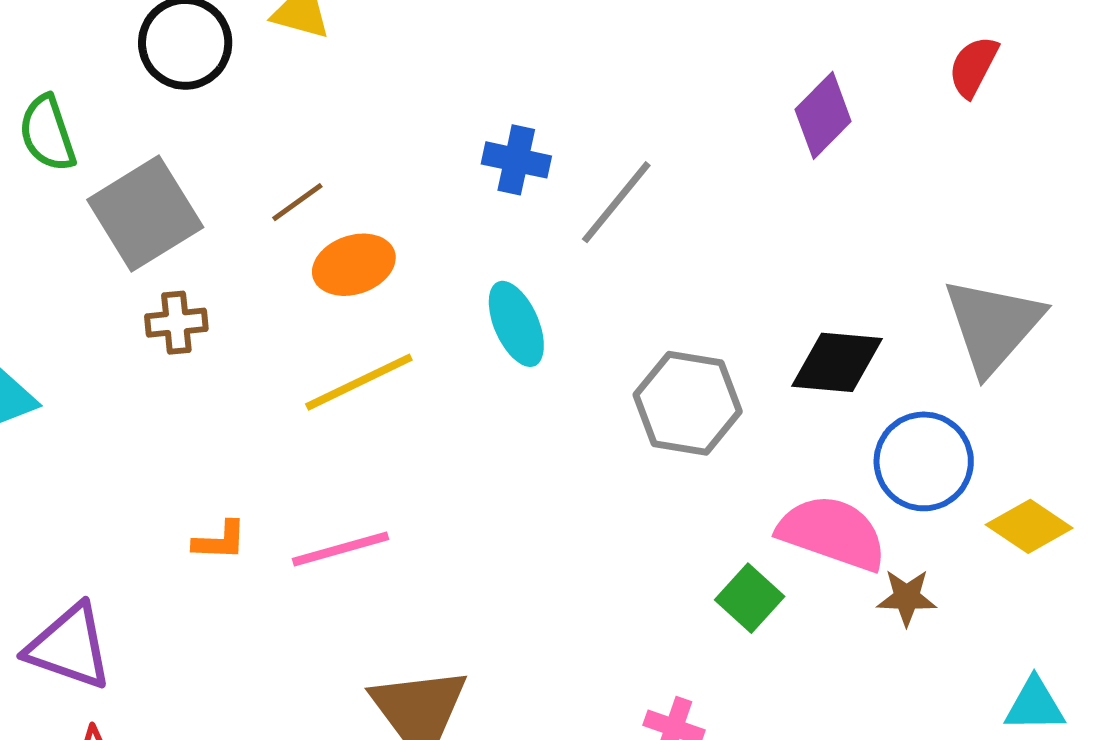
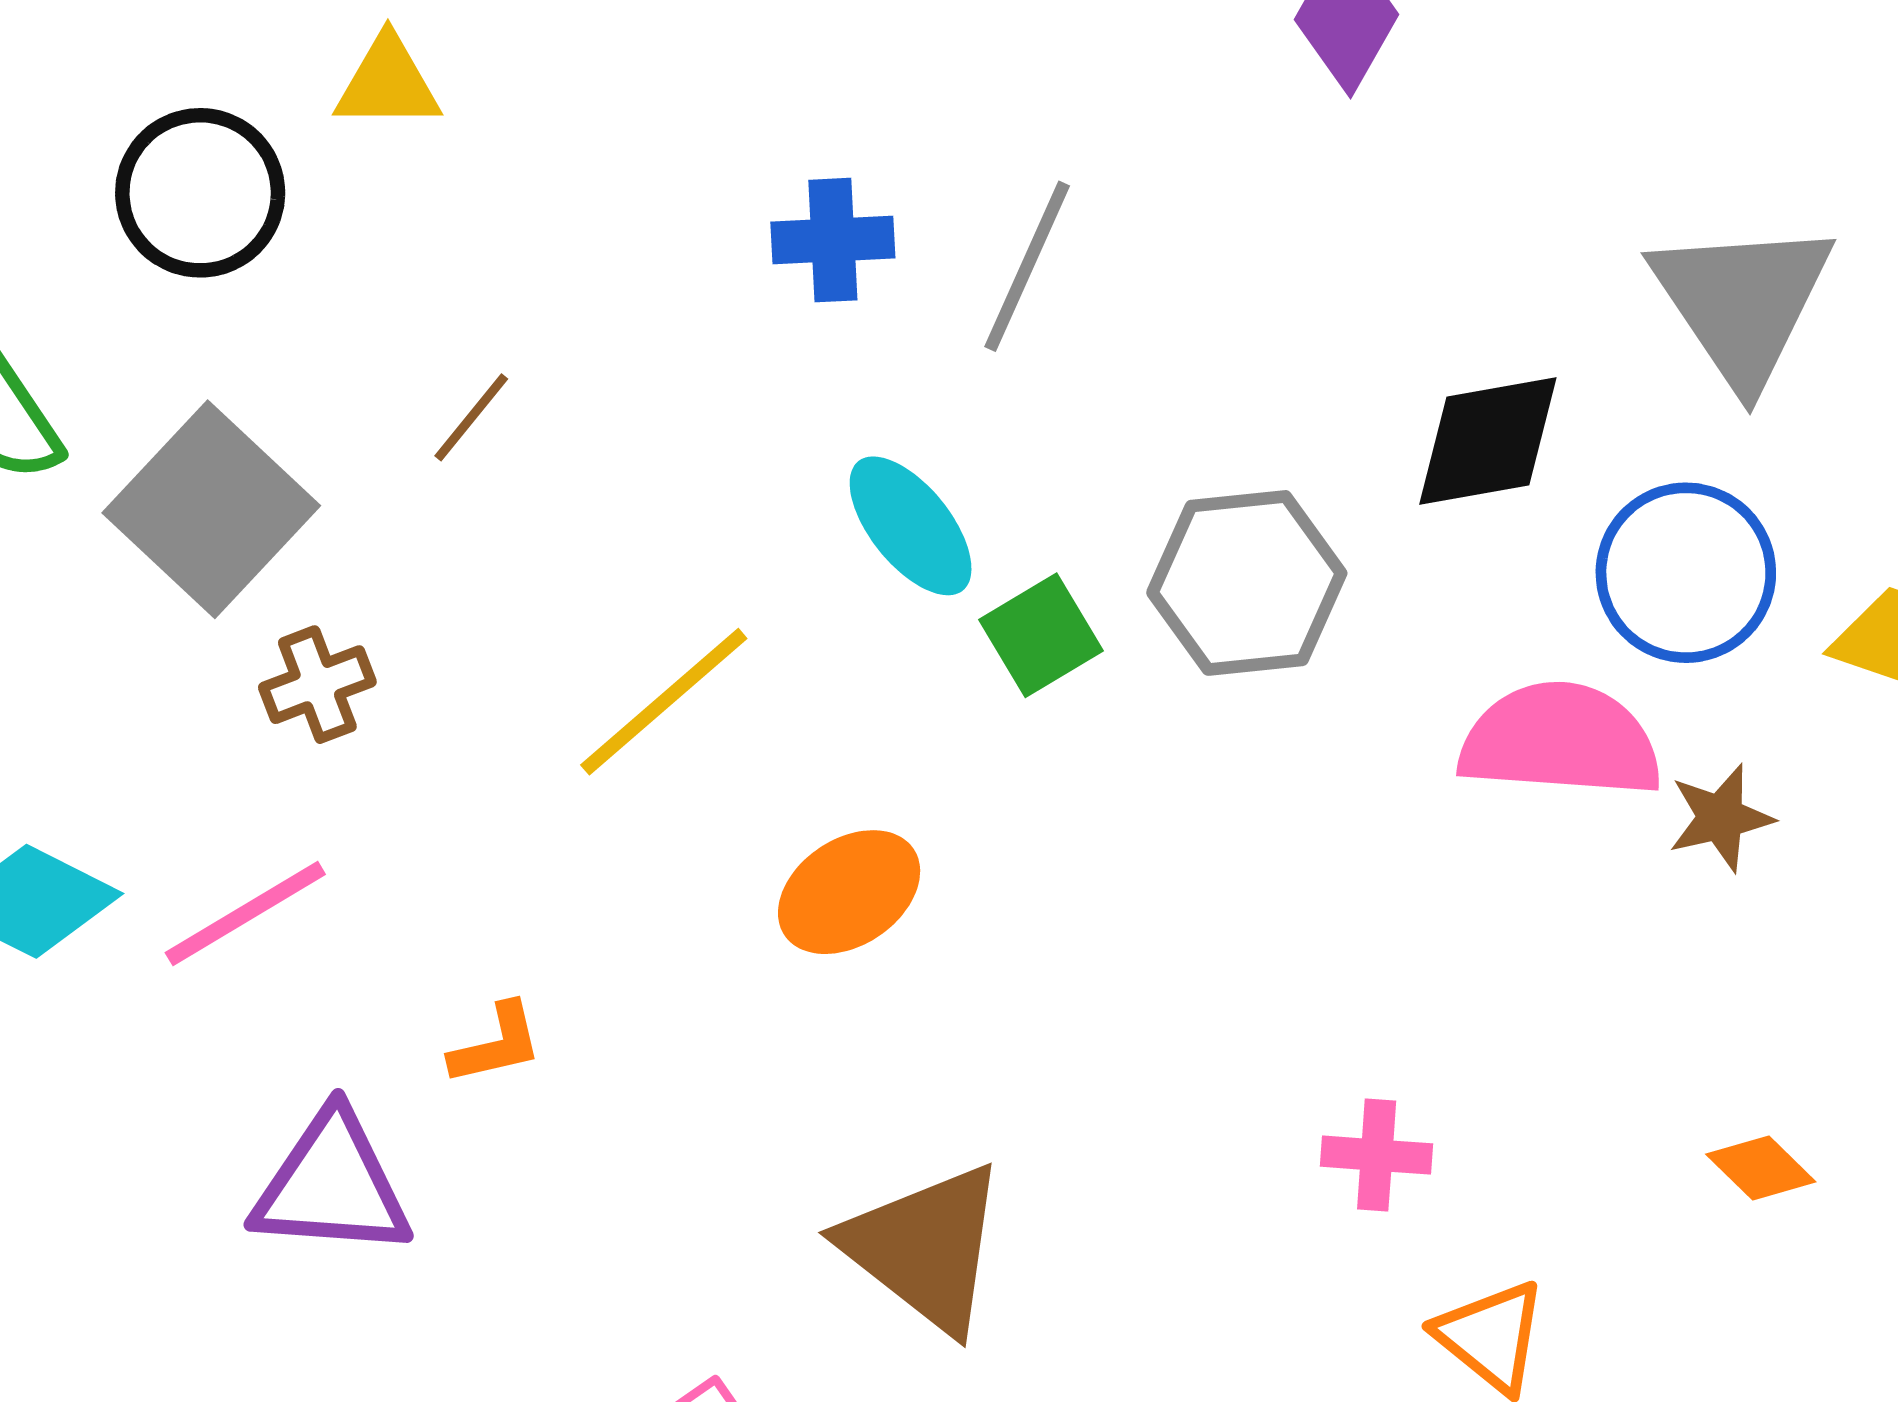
orange ellipse: (354, 265) -> (849, 892), moved
pink line: (341, 549) -> (245, 913), moved
green square: (750, 598) -> (1041, 635), moved, turned 32
purple triangle: (69, 647) -> (332, 1185), moved

